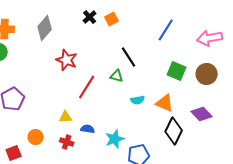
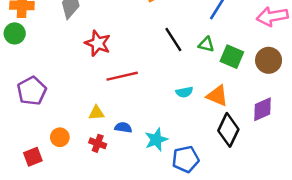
green triangle: (117, 76) -> (206, 44), moved
red line: (87, 87) -> (122, 76), turned 45
purple diamond: (202, 114) -> (262, 109), turned -70

